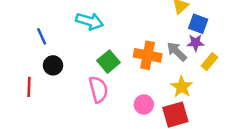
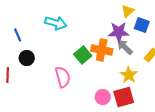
purple star: (196, 43) -> (119, 32), moved, size x1.5
green square: (108, 62) -> (83, 55), moved
pink circle: (144, 104) -> (103, 97), moved

